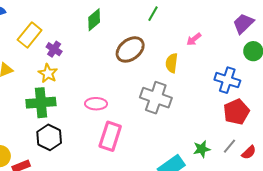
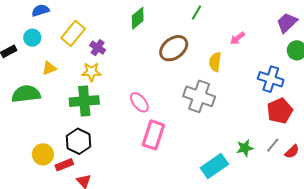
yellow star: (48, 73) -> (91, 72), turned -30
pink ellipse: (96, 104) -> (139, 102), turned 50
black hexagon: (49, 137) -> (79, 141), moved

